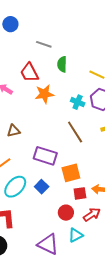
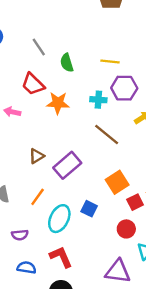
gray line: (44, 44) -> (39, 47), turned 56
orange star: (44, 94) -> (58, 103), turned 30
purple rectangle: (45, 156) -> (67, 165), moved, turned -40

